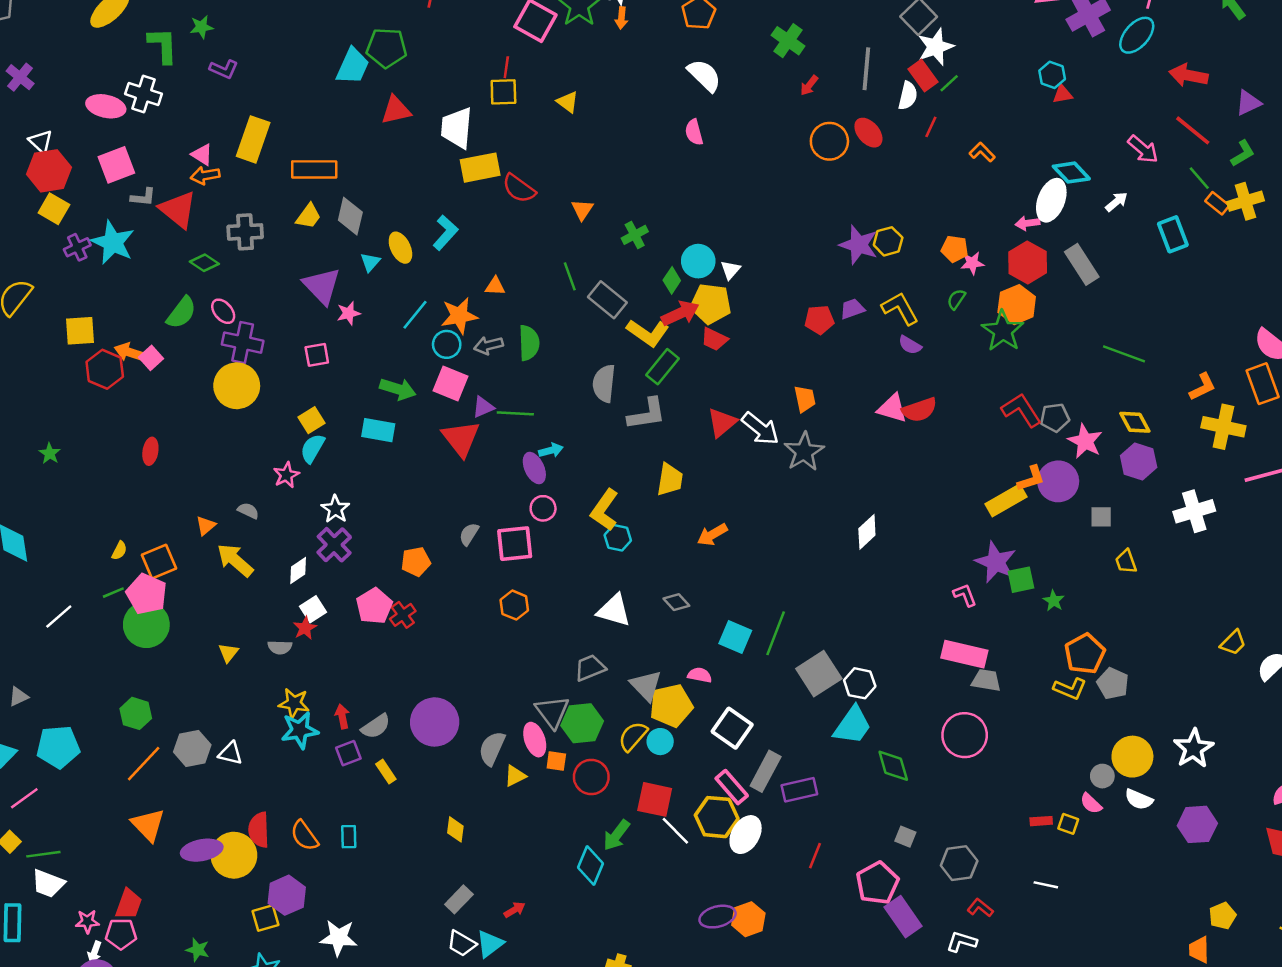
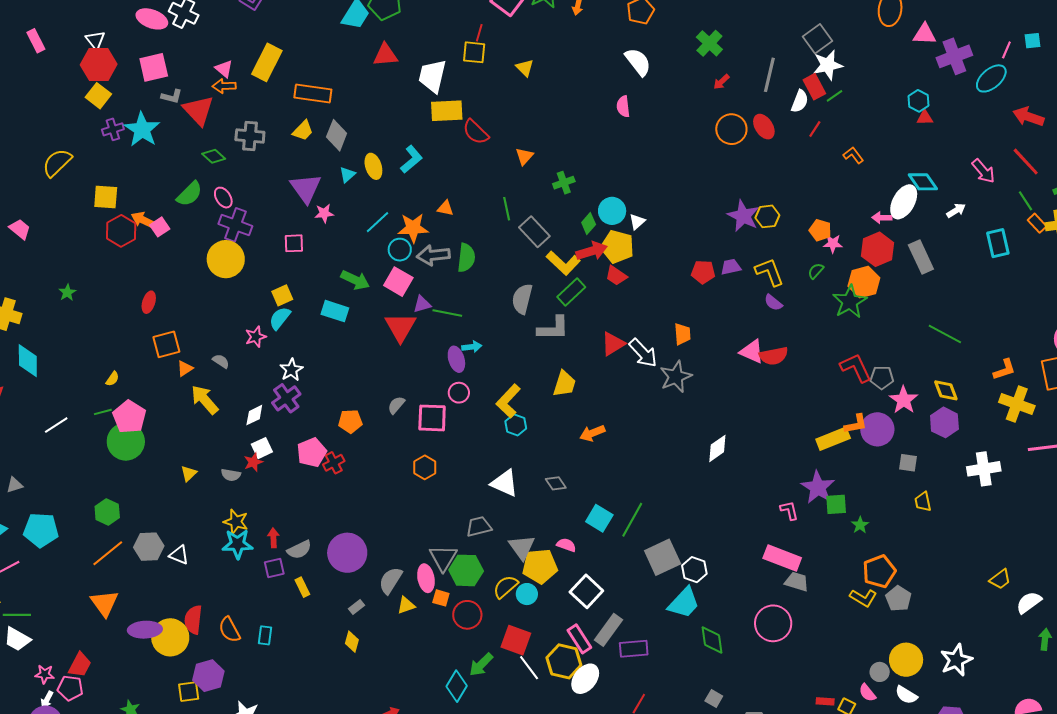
gray arrow: (488, 345) -> (433, 255), size x1.4
orange square: (159, 562) -> (166, 344), moved
gray rectangle: (459, 899) -> (357, 607), moved, size x0.7

